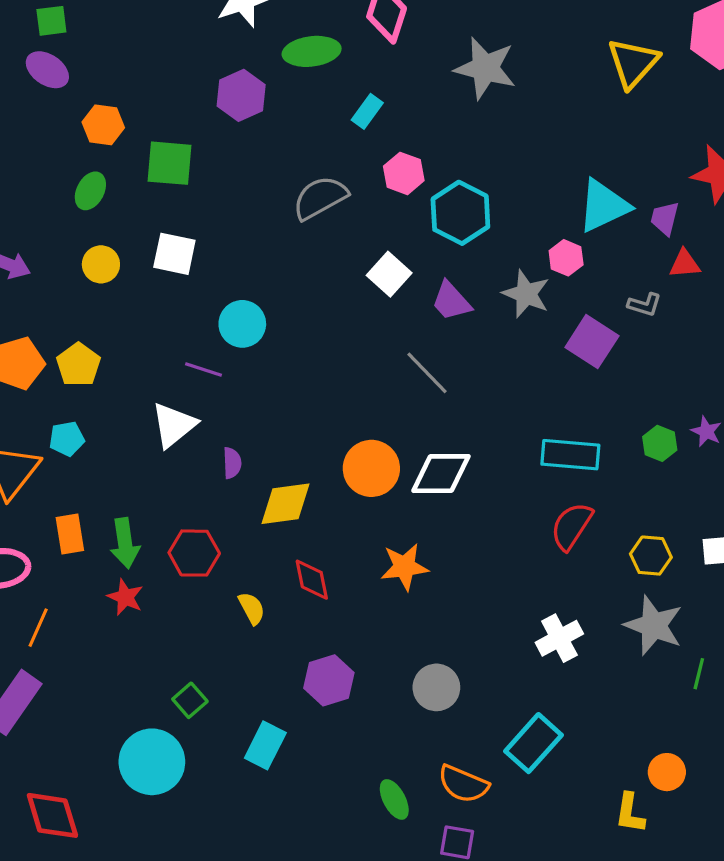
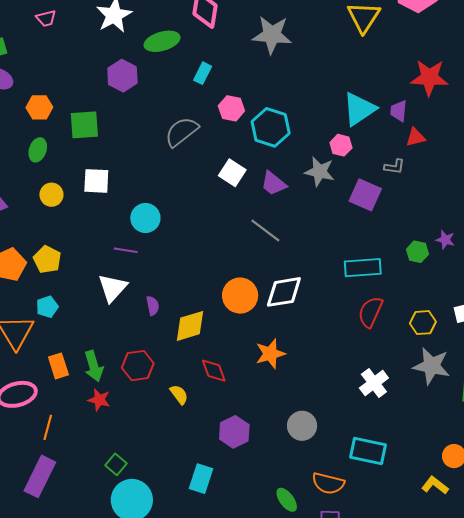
green square: (190, 700) -> (116, 464), moved
cyan rectangle: (534, 743) -> (368, 451), turned 69
yellow L-shape: (630, 813) -> (435, 485), turned 128

